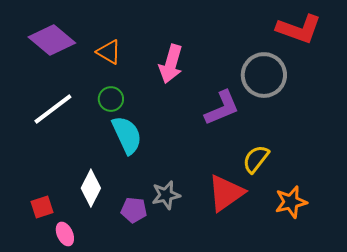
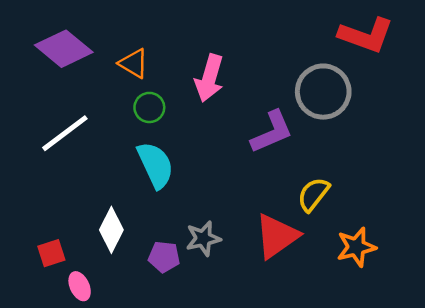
green circle: (111, 99) -> (149, 107), moved

